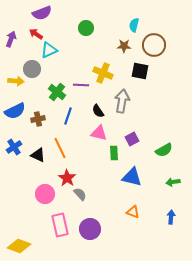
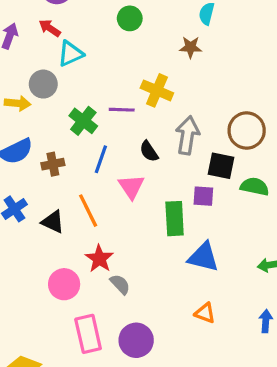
brown circle: (154, 45) -> (247, 130), moved
black square: (140, 71) -> (221, 166), moved
pink triangle: (99, 133) -> (131, 187), moved, turned 42
purple square: (132, 139) -> (203, 196), turned 32
green semicircle: (164, 150) -> (255, 187), moved, turned -138
green rectangle: (114, 153) -> (175, 219), size x1.5

